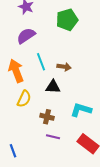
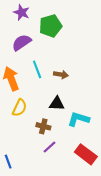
green pentagon: (67, 20) -> (51, 26), moved
black triangle: (53, 87) -> (57, 104), moved
purple line: (53, 137) -> (50, 147), turned -56

